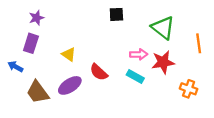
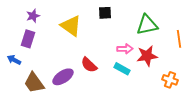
green triangle: (163, 28) -> (147, 25), turned -50
yellow triangle: (69, 54) -> (71, 26), moved, size x1.6

